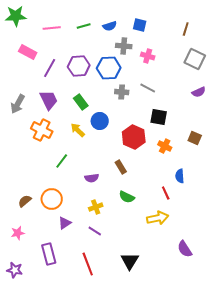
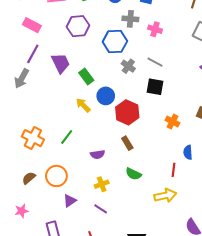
purple hexagon: (79, 66) -> (78, 26), moved
purple line: (50, 68) -> (33, 54), moved
gray cross: (122, 92) -> (128, 66), turned 32
purple trapezoid: (49, 100) -> (61, 63), moved
black square: (159, 117) -> (155, 87), moved
orange cross: (42, 130) -> (33, 138), moved
red hexagon: (134, 137) -> (127, 112), moved
red line: (166, 193) -> (173, 170), turned 32

